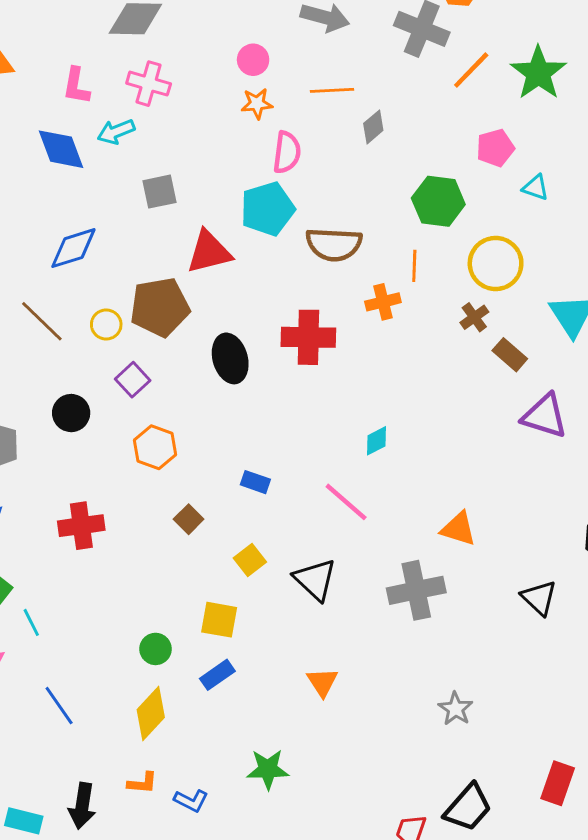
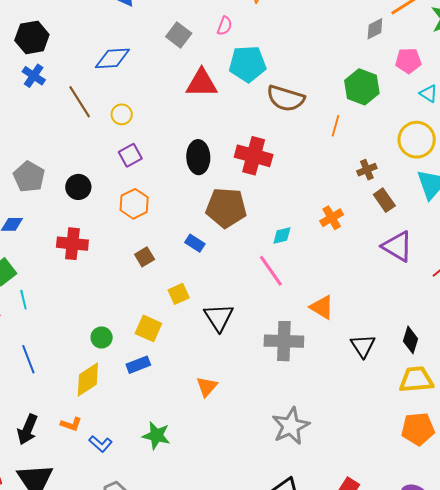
gray diamond: (373, 127) -> (375, 29), moved
pink semicircle: (287, 152) -> (225, 26), moved, size x0.7
gray square: (160, 192) -> (179, 35), turned 35
yellow circle: (496, 264) -> (417, 140), moved
orange cross: (383, 302) -> (332, 218), moved, turned -30
brown pentagon: (160, 307) -> (226, 208), moved
black circle: (71, 413) -> (78, 187), moved
pink line: (346, 502) -> (271, 271), moved
black triangle: (539, 598) -> (363, 346), moved
gray star: (456, 709) -> (291, 426), size x1.6

